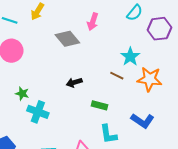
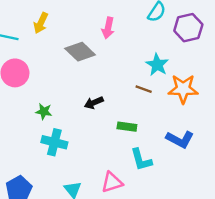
green star: (22, 94) -> (44, 111), moved

